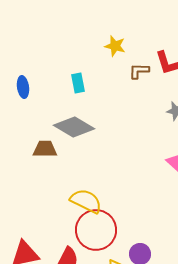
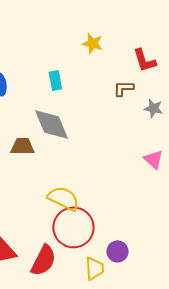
brown L-shape: (139, 71) -> (123, 88), moved
gray diamond: (74, 127) -> (51, 124), turned 36

